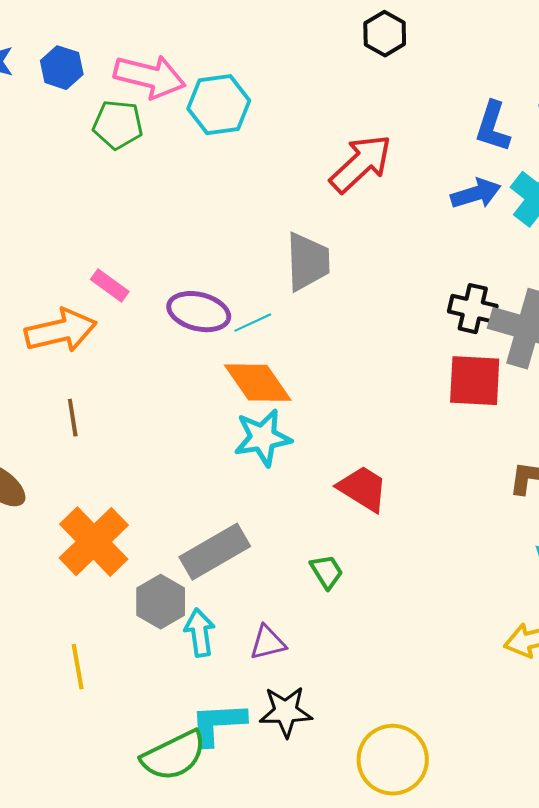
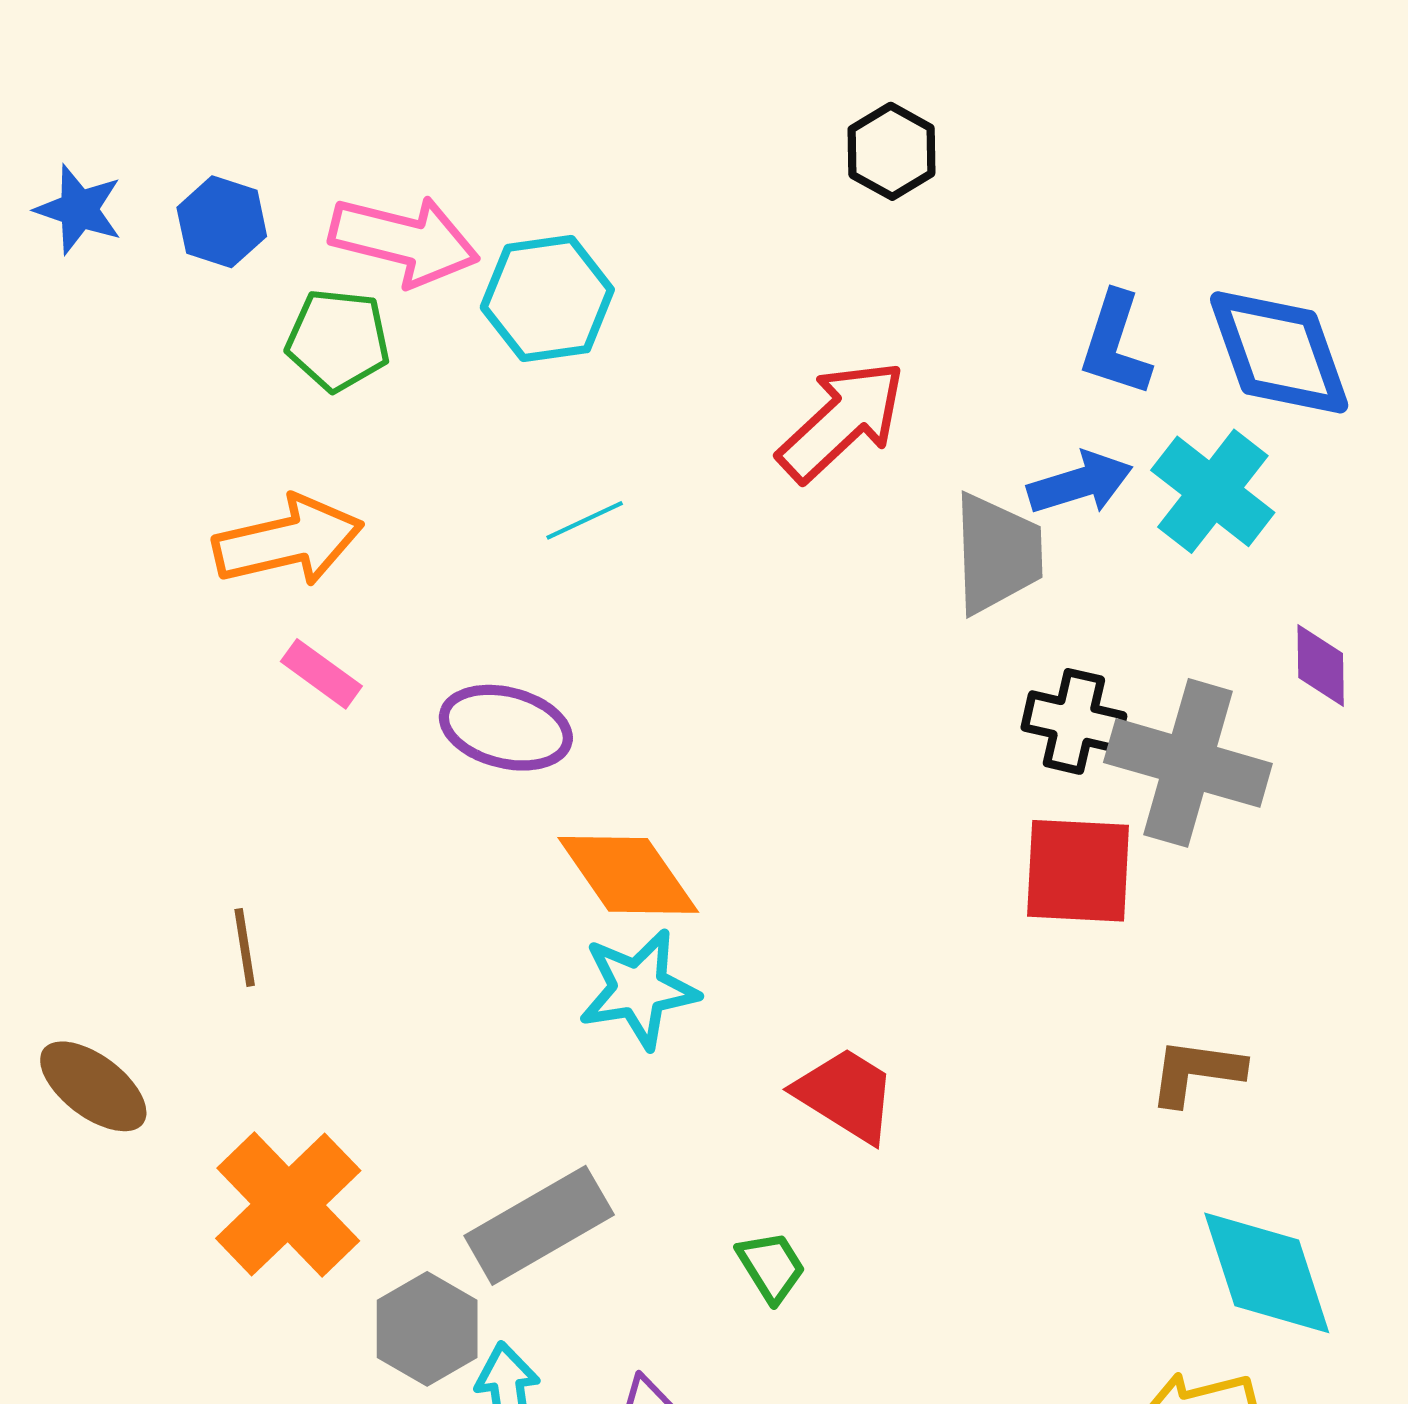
gray trapezoid: (308, 262) -> (997, 554), moved
cyan line: (253, 323) -> (585, 520), moved
orange arrow: (61, 331) -> (288, 541), moved

